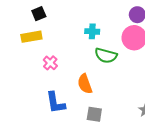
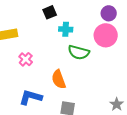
black square: (39, 14) -> (50, 12), moved
blue L-shape: (56, 103) -> (31, 97), turned 115

